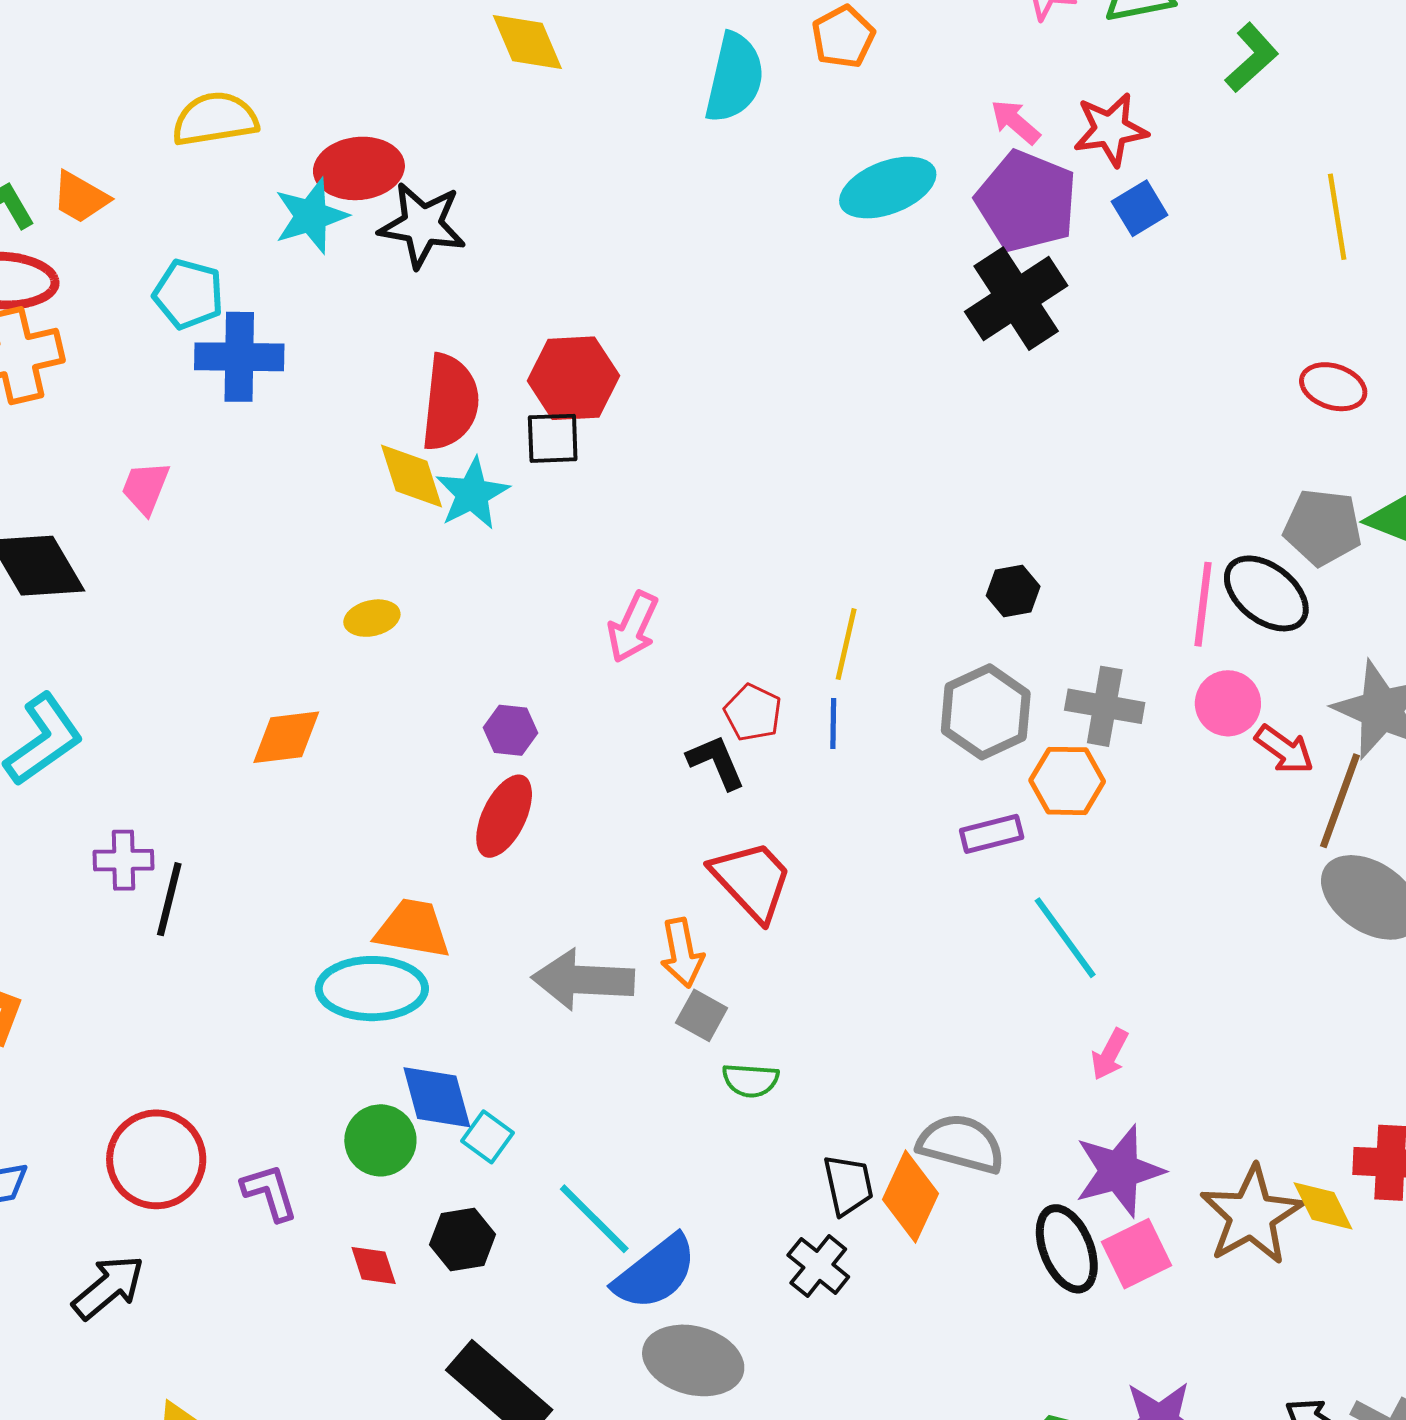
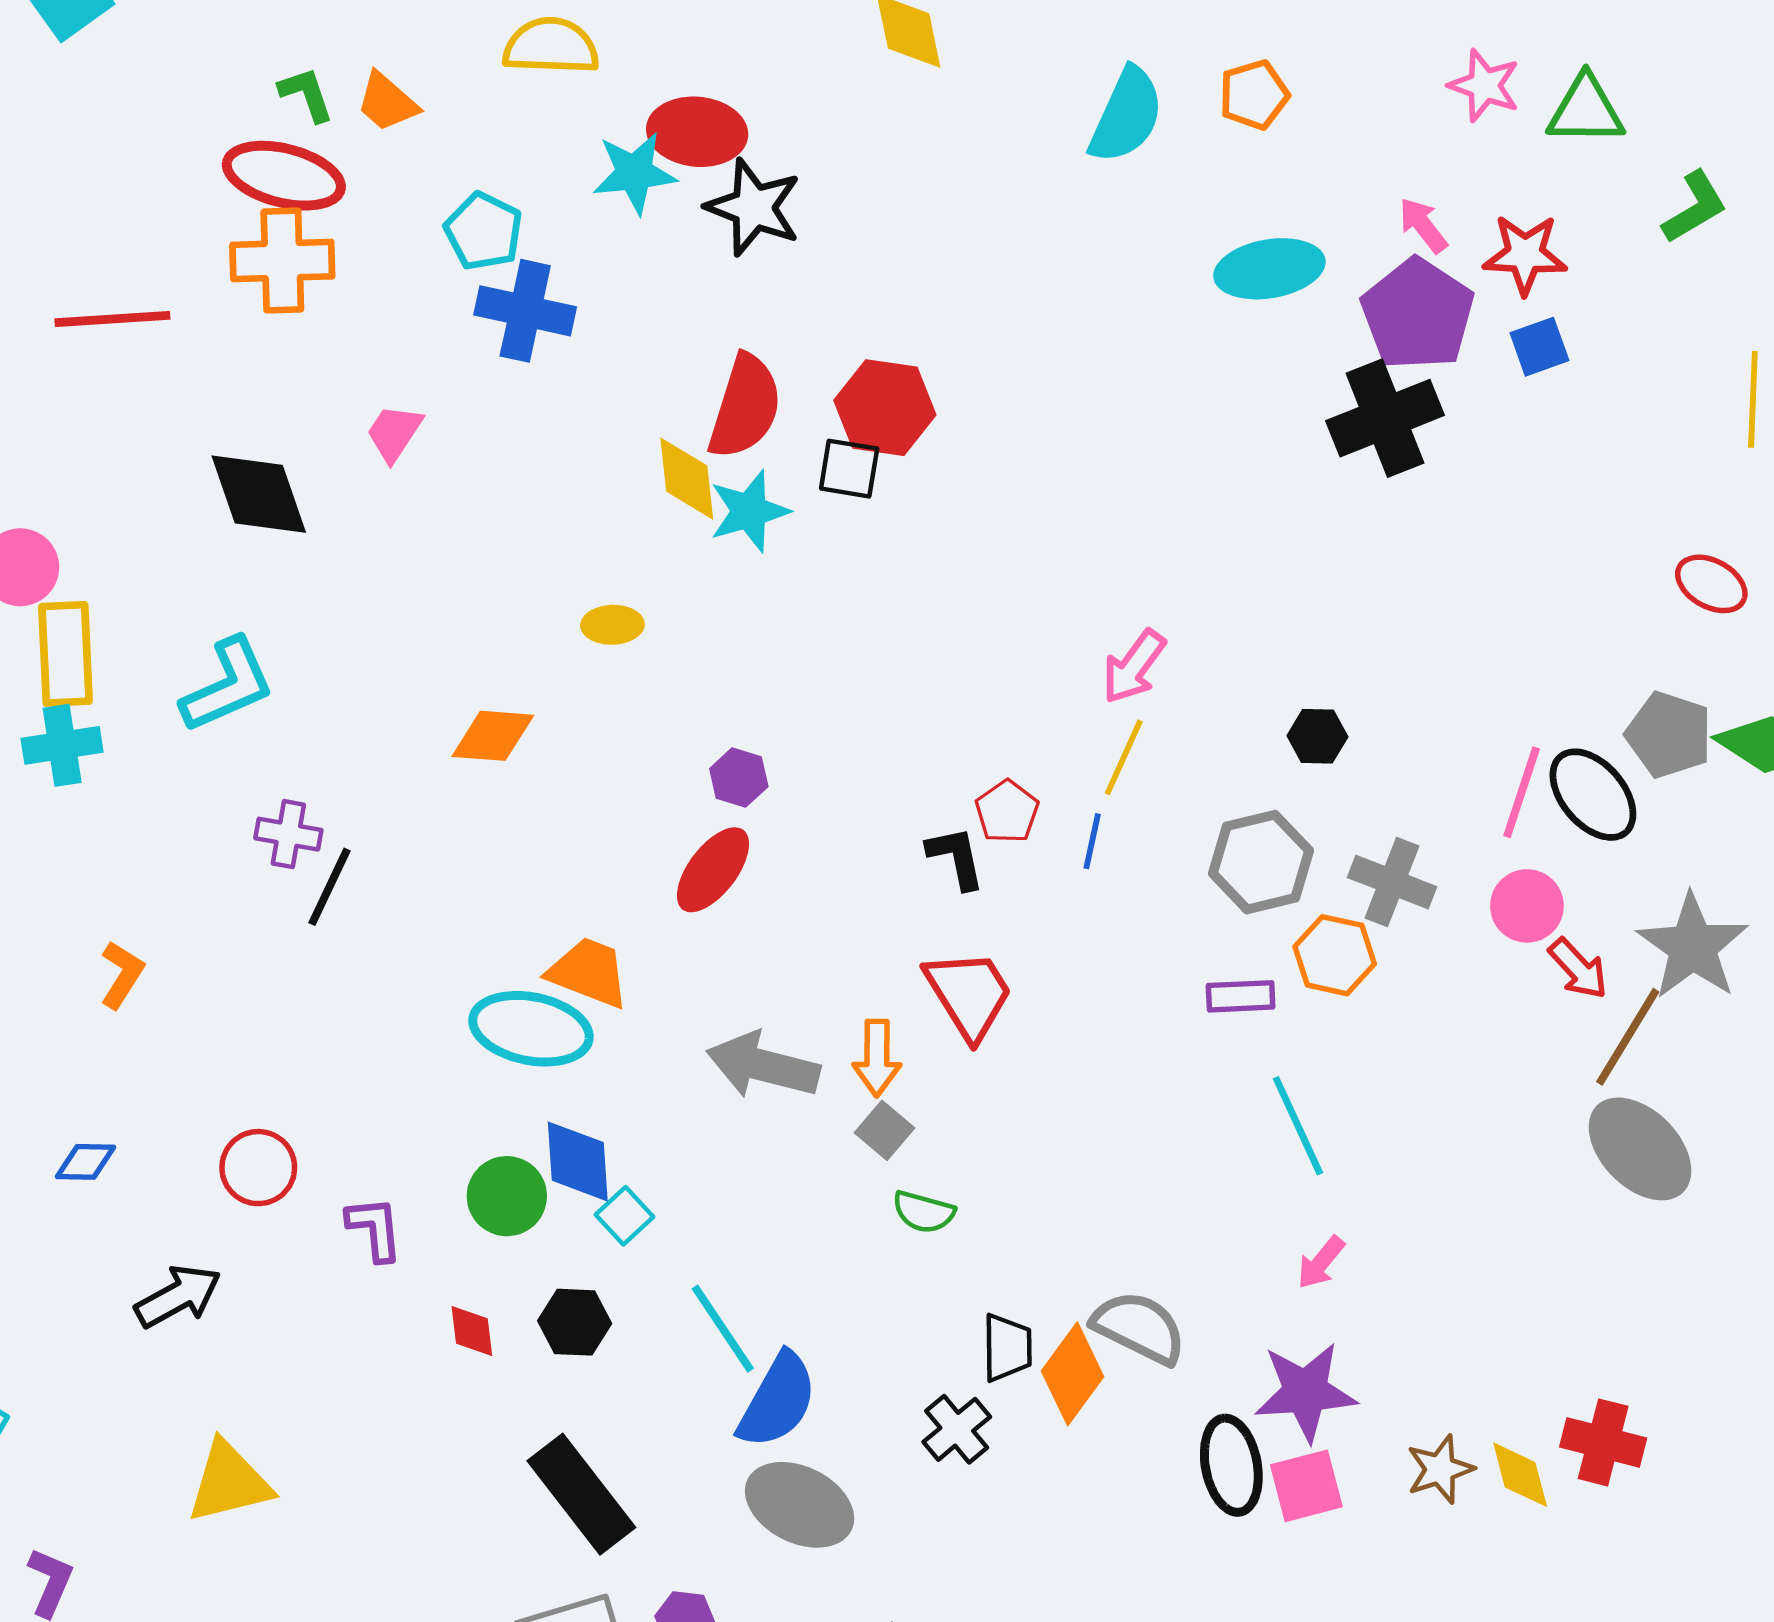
pink arrow: (633, 627) -> (1134, 667), moved
red circle: (156, 1159) -> (258, 1168), size x0.7
brown star: (1252, 1215) -> (1440, 1469), size x0.6
blue semicircle: (655, 1272) -> (777, 1401), turned -34

